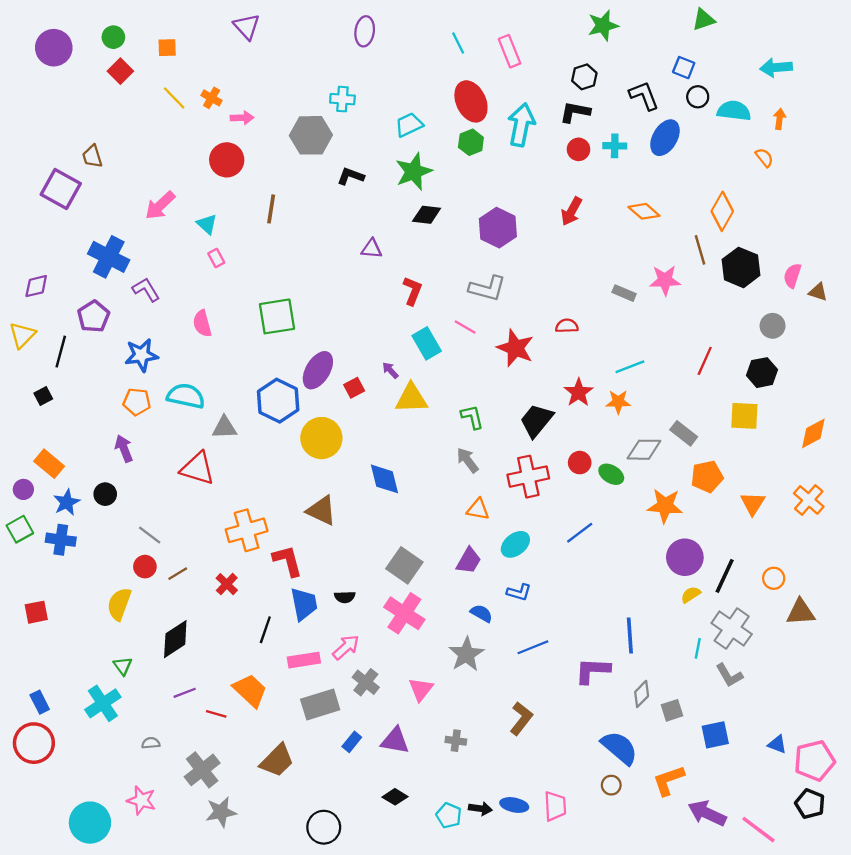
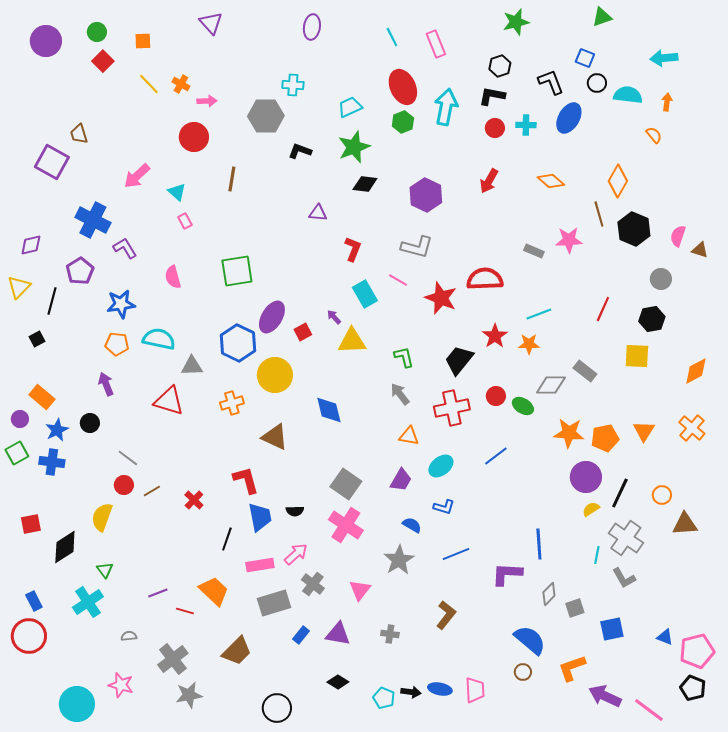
red semicircle: (567, 326) -> (485, 279), size x1.8
orange pentagon: (707, 477) -> (605, 438), moved
orange cross: (247, 530) -> (232, 403), moved, size x0.7
black diamond: (175, 639) -> (65, 547), moved

